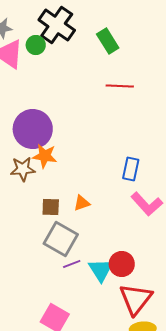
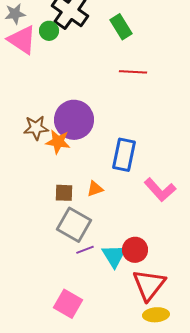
purple circle: (33, 129) -> (74, 120), moved
brown star: (23, 169) -> (36, 128), moved
blue rectangle: (131, 169) -> (124, 155), moved, size x1.4

